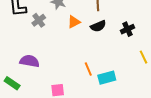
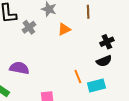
black semicircle: (98, 26) -> (104, 61), moved
black cross: (128, 29) -> (107, 42), moved

